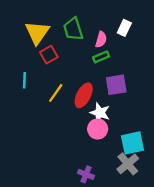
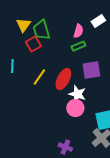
white rectangle: (124, 28) -> (98, 21), turned 32
green trapezoid: (73, 29) -> (41, 30), moved
yellow triangle: (37, 33) -> (23, 25), size x0.7

